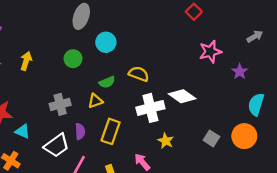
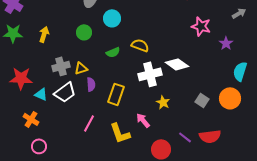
pink star: (210, 52) -> (201, 26), turned 30
yellow triangle: (95, 101) -> (81, 68), moved
gray cross: (60, 104) -> (61, 66), moved
purple semicircle: (80, 131) -> (91, 84), moved
white trapezoid: (57, 145) -> (65, 92), moved

